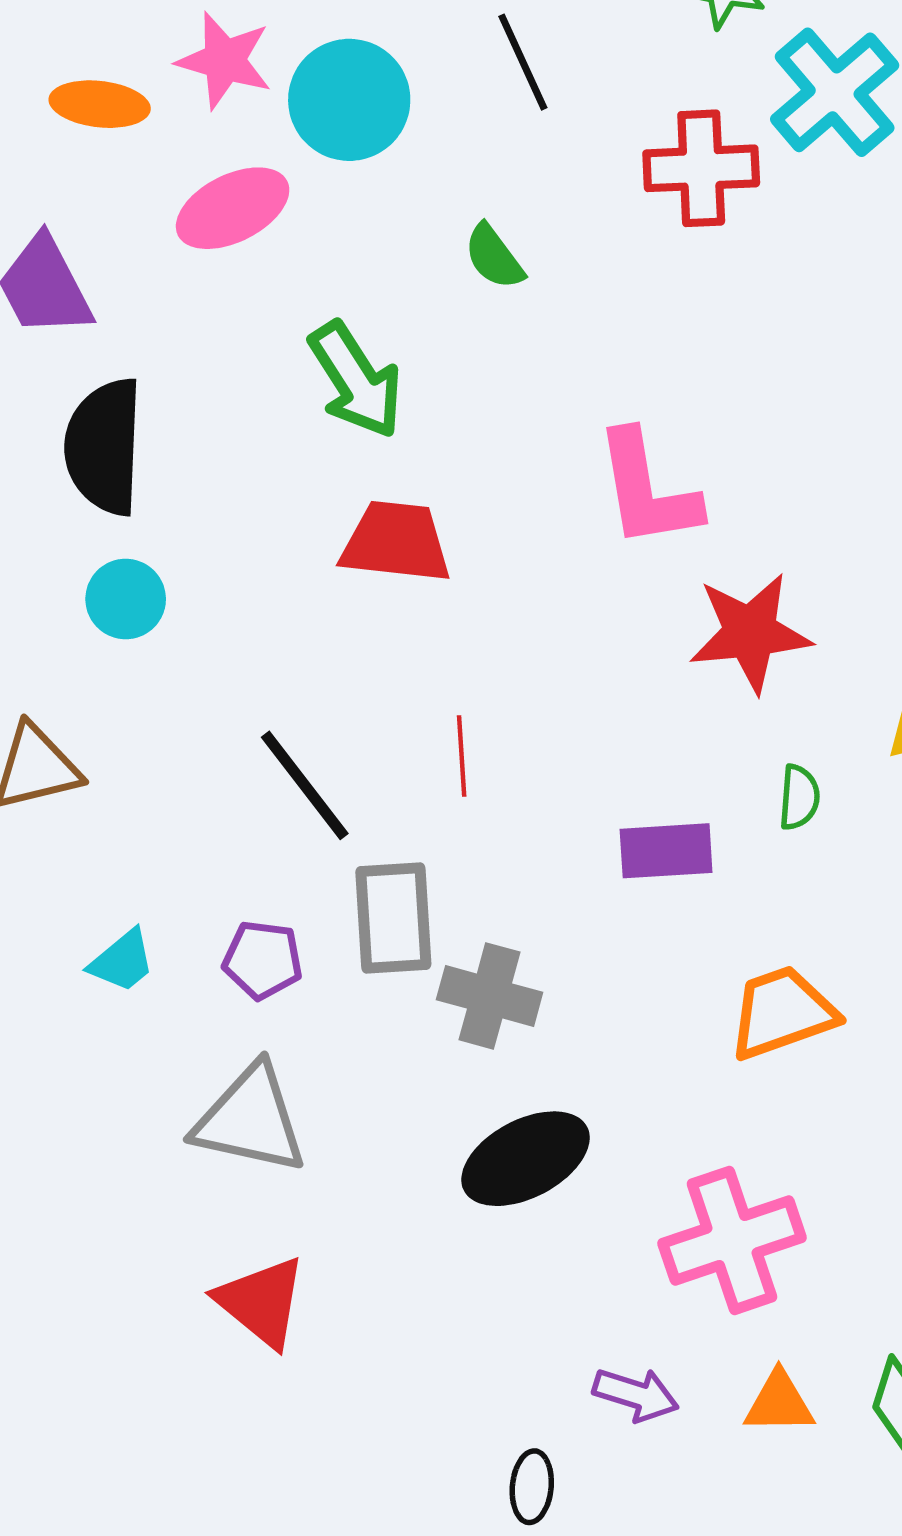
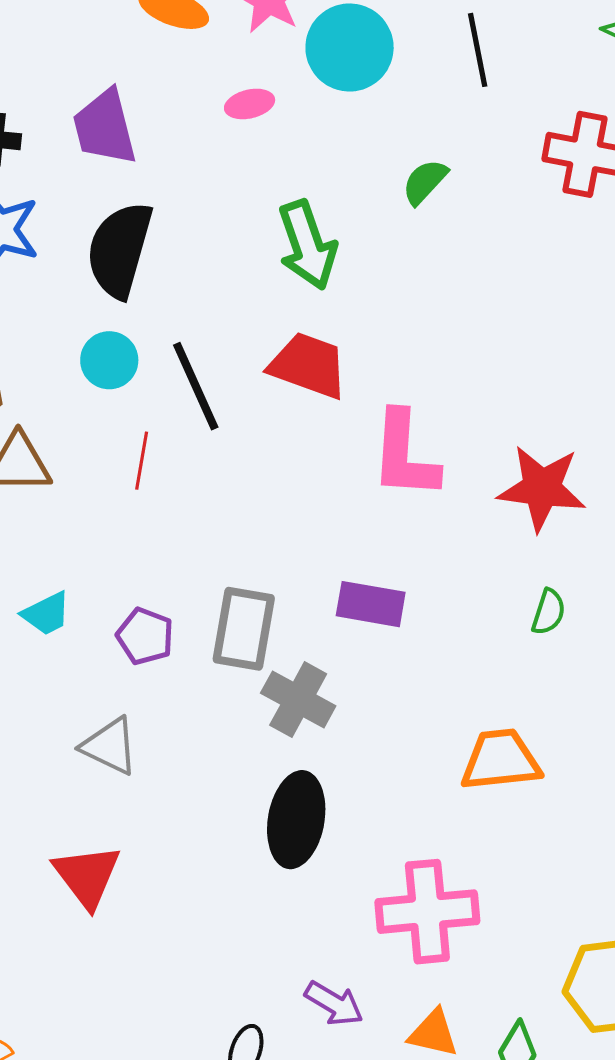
pink ellipse: (233, 208) -> (250, 104), size x0.6
green semicircle: (494, 257) -> (425, 182), turned 66
pink L-shape: (647, 490) -> (405, 455), moved
red line: (462, 756) -> (142, 461), moved
black line: (305, 785) -> (196, 386), moved
purple rectangle: (666, 851) -> (371, 604), moved
gray triangle: (250, 1119) -> (110, 746), size x0.7
black ellipse: (526, 1159) -> (296, 820), turned -66

